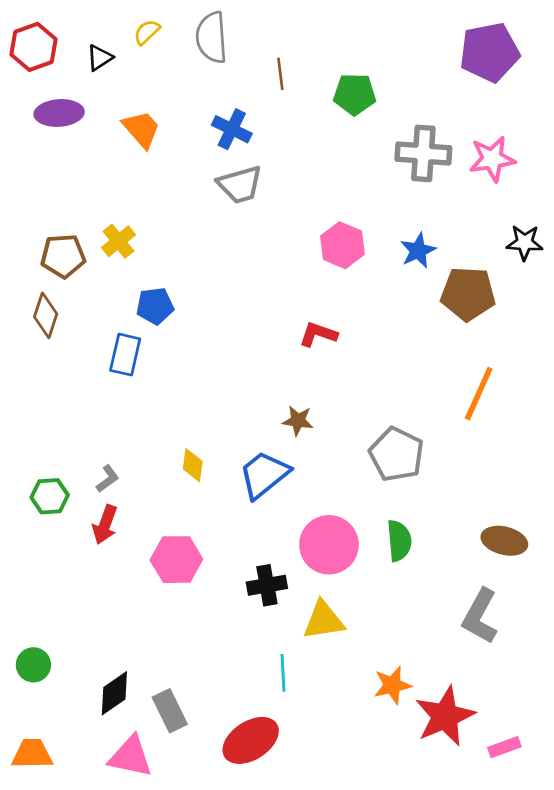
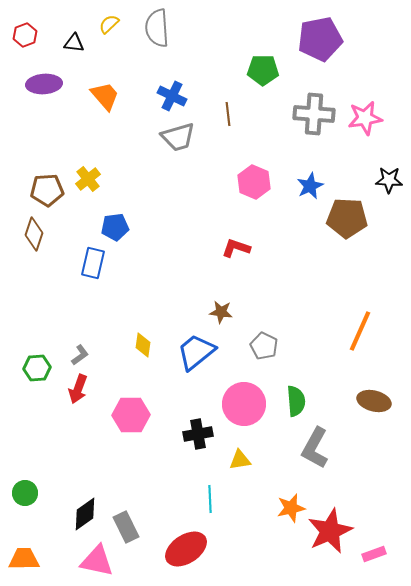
red hexagon: (33, 47) -> (25, 35), size x0.7
purple pentagon: (490, 52) -> (320, 39), moved
black triangle: (100, 58) -> (74, 43), turned 40
brown line: (280, 74) -> (228, 114), moved
orange line: (479, 394) -> (360, 331), moved
gray pentagon: (396, 454) -> (264, 346), moved, size x0.7
gray L-shape: (480, 616) -> (315, 448), moved
yellow triangle: (324, 620) -> (240, 460), size x0.7

